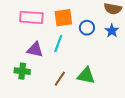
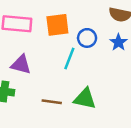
cyan line: (58, 44) -> (69, 58), moved
brown line: (60, 79) -> (52, 102), turned 63

